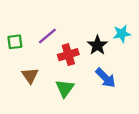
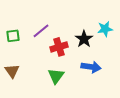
brown triangle: (30, 76) -> (12, 71), moved
blue arrow: (106, 78) -> (91, 67), turned -36

